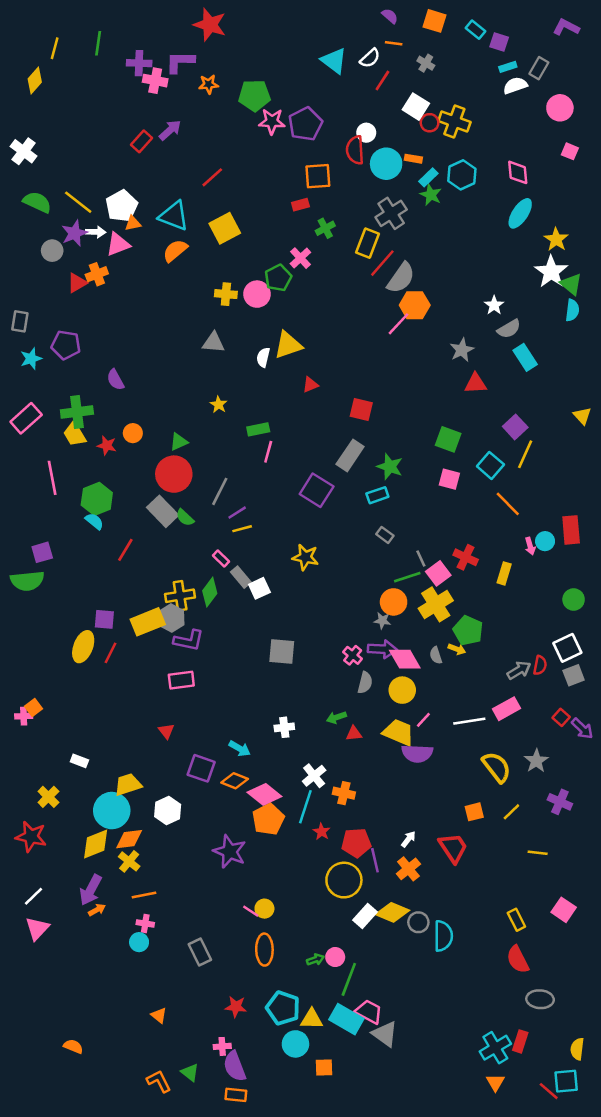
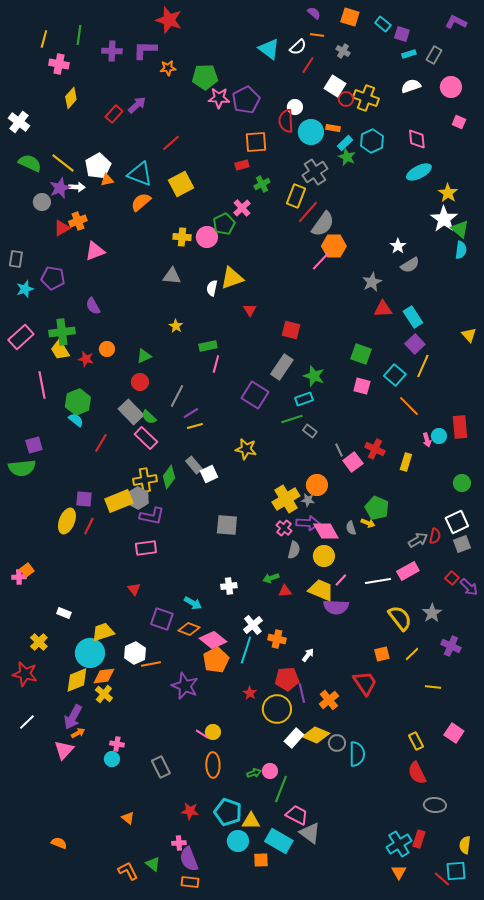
yellow diamond: (35, 81) -> (71, 98), moved
pink cross: (155, 81) -> (59, 64), moved
white semicircle: (515, 85) -> (411, 86), moved
cyan ellipse: (520, 213) -> (419, 172), turned 30
pink triangle: (118, 244) -> (95, 251), moved
cyan rectangle: (525, 357) -> (413, 317), moved
red triangle: (310, 385) -> (250, 310), turned -40
red circle: (174, 474) -> (140, 382), size x0.6
pink rectangle: (221, 558) -> (146, 438), moved, size x1.6
green line: (407, 577) -> (292, 419), moved
yellow cross: (436, 604) -> (286, 499), moved
red star: (322, 832) -> (250, 693), moved
white arrow: (408, 839) -> (308, 655), moved
orange line: (144, 895) -> (151, 664), moved
pink triangle: (37, 928) -> (64, 750), moved
cyan rectangle: (346, 1019) -> (279, 841), moved

